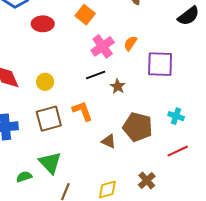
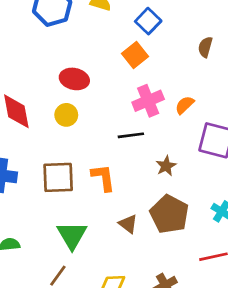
red ellipse: (43, 24) -> (74, 79), moved
yellow circle: (45, 82) -> (66, 115), moved
brown star: (118, 86) -> (166, 166), moved
green triangle: (50, 163) -> (72, 235), moved

